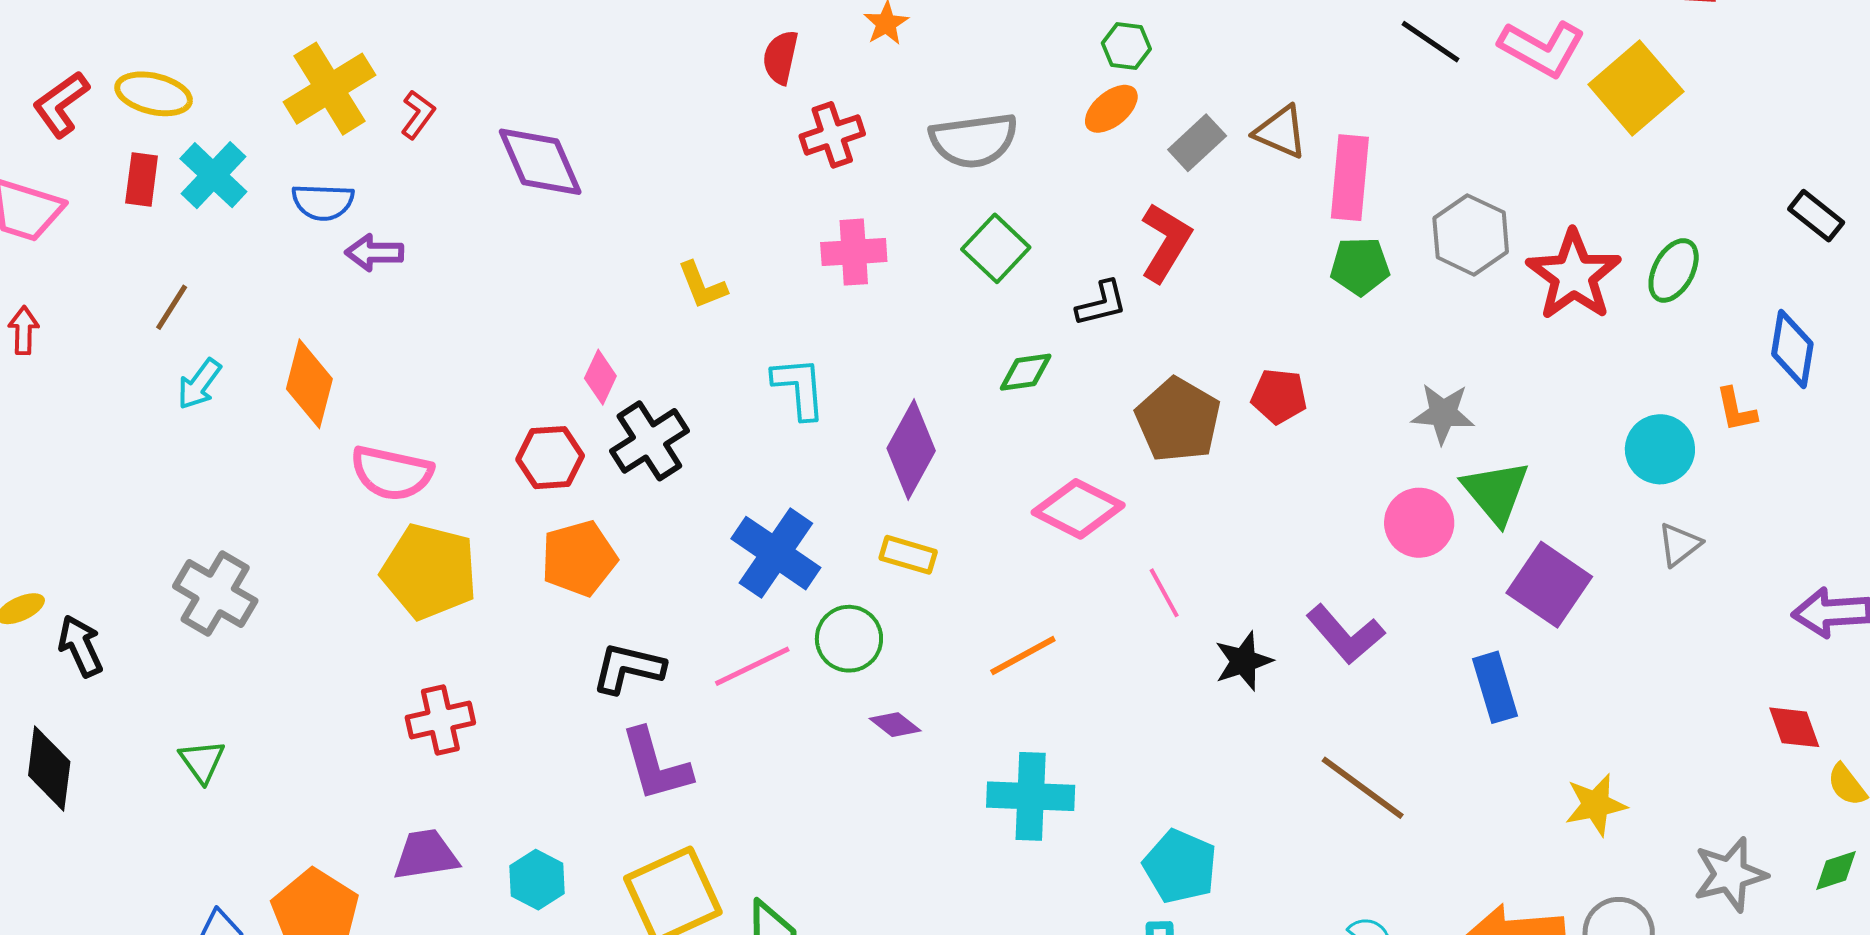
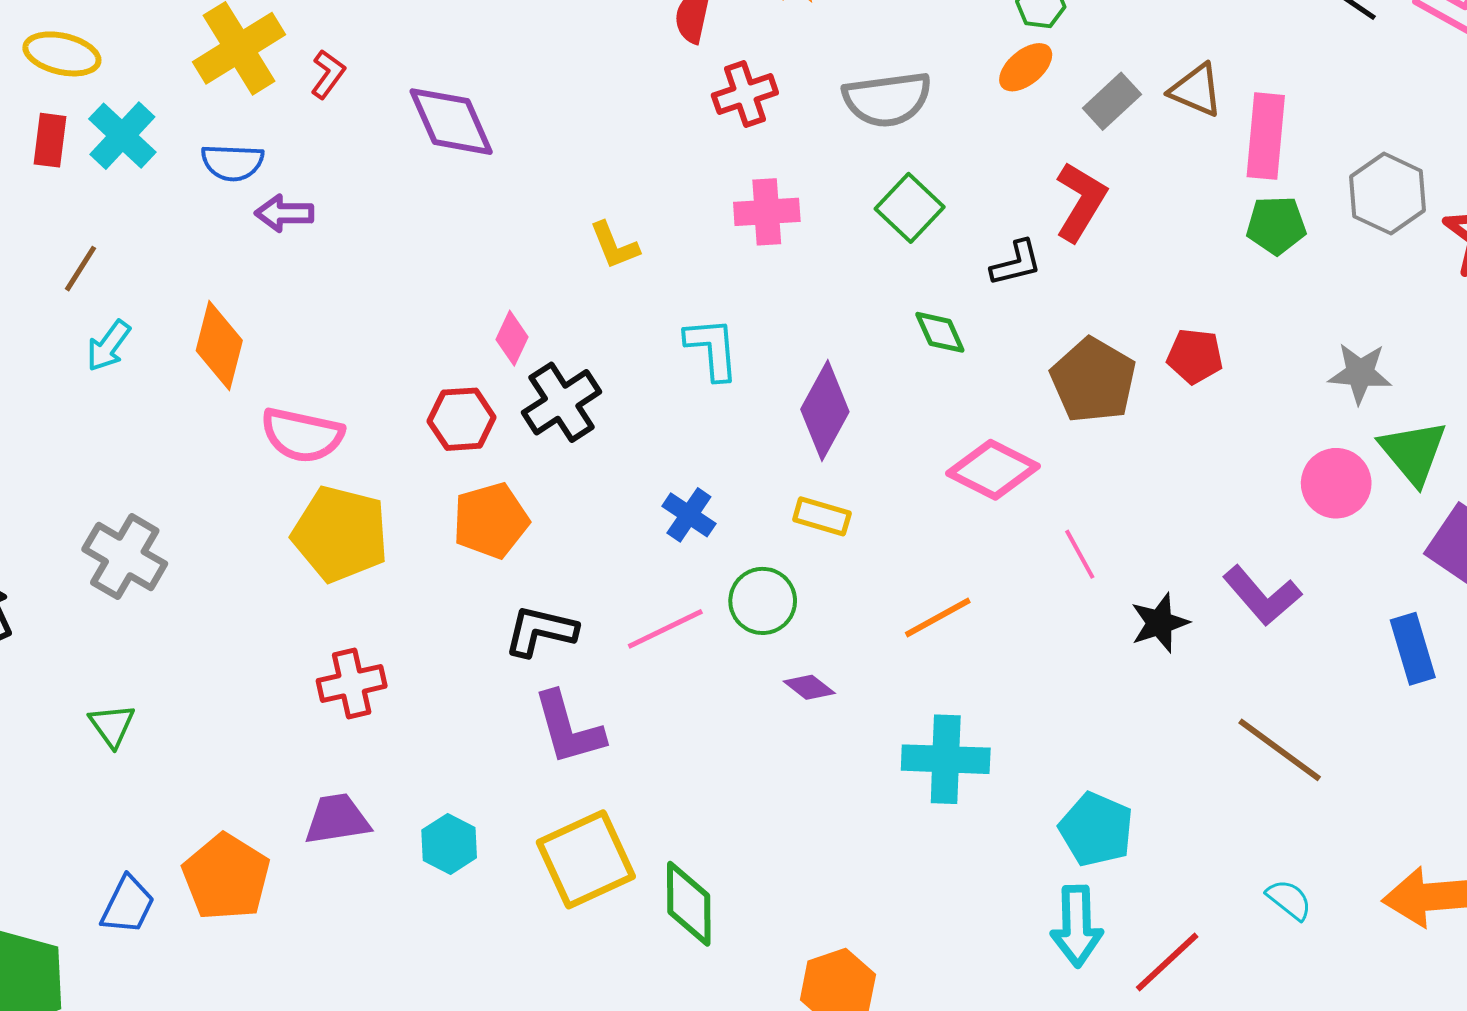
green diamond: (1026, 372) -> (940, 332), turned 74
blue cross: (776, 553) -> (689, 515), size x0.6

